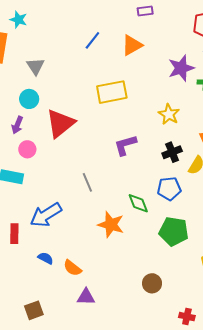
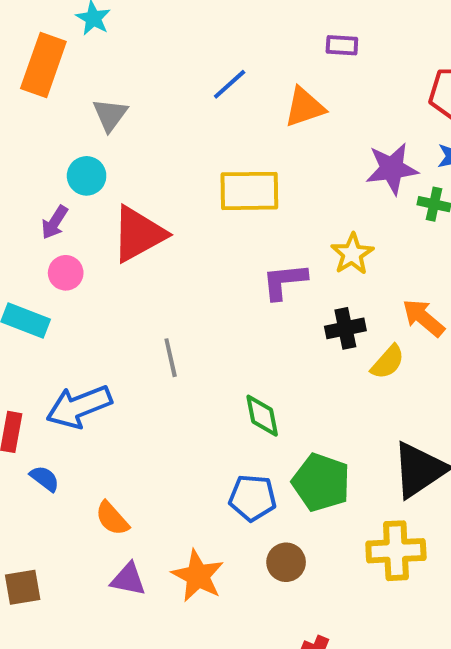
purple L-shape: (125, 145) -> (284, 281), moved
blue pentagon: (169, 189) -> (252, 498), moved
orange star: (111, 225) -> (198, 576), moved
blue semicircle: (46, 258) -> (45, 479), moved
brown circle: (152, 283) -> (286, 562), moved

